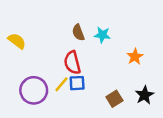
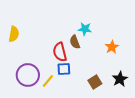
brown semicircle: (78, 33) -> (75, 42), moved
yellow semicircle: (17, 41) -> (14, 34), turned 63
yellow line: (61, 84) -> (48, 81), moved

